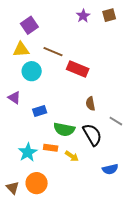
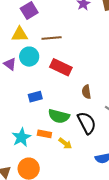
brown line: (53, 52) -> (52, 38), turned -30
red rectangle: (78, 69) -> (61, 67), moved
purple triangle: (14, 98) -> (10, 64), moved

